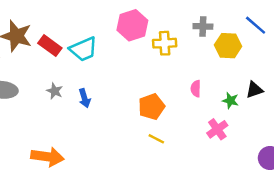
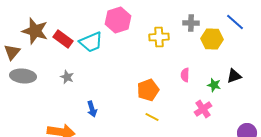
pink hexagon: (132, 25) -> (118, 20), moved
blue arrow: (85, 98) -> (92, 109), moved

